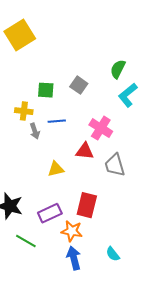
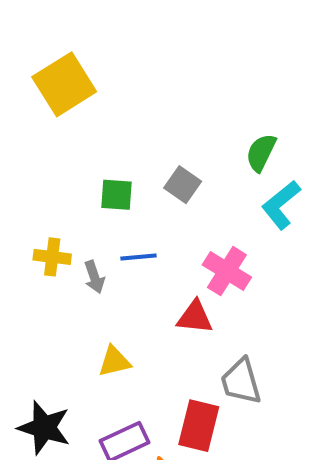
yellow cross: (24, 111) -> (52, 257), moved
gray trapezoid: (115, 165) -> (241, 381), moved
yellow triangle: (56, 169) -> (114, 361), moved

